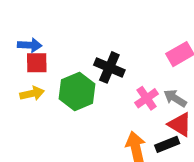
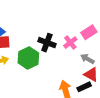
pink cross: (147, 98) -> (70, 43), moved

